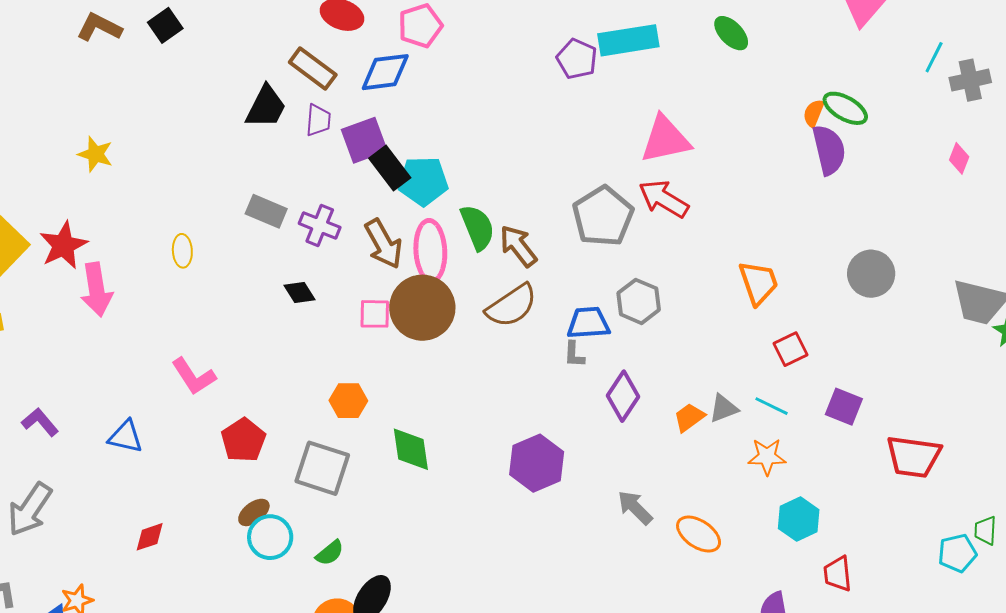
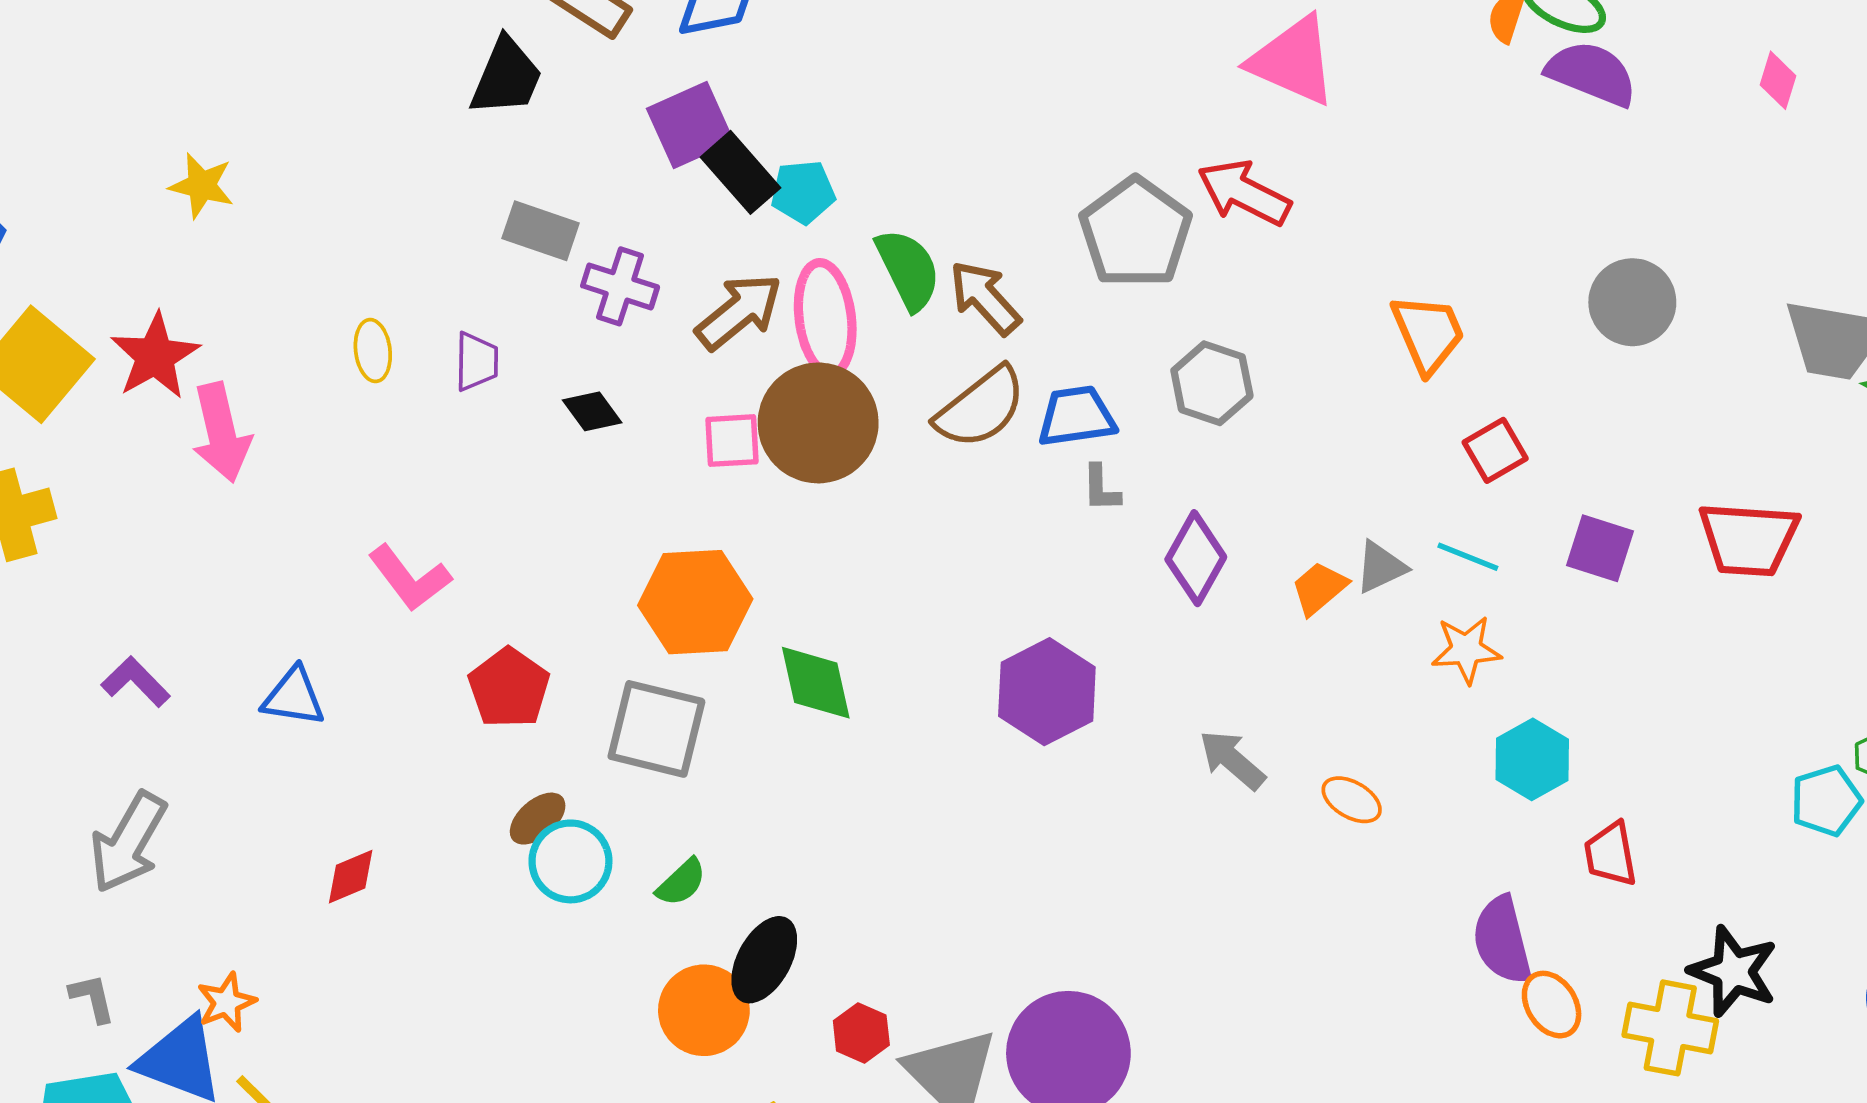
purple trapezoid: (318, 120) -> (477, 362), moved
pink triangle: (665, 139) -> (1293, 61), moved, turned 40
purple semicircle: (829, 150) -> (1592, 73), moved, turned -51
cyan pentagon: (423, 181) -> (803, 192), size x0.7
gray rectangle: (266, 211) -> (541, 231), moved
brown arrow: (384, 244) -> (739, 312), turned -96
blue trapezoid: (588, 323) -> (1076, 416), moved
orange hexagon: (348, 401) -> (695, 602), size x1.6
red trapezoid: (914, 457) -> (1749, 539), moved
orange ellipse: (699, 534) -> (1352, 800), size x0.7

